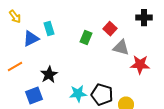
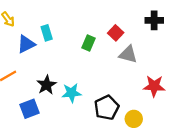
red star: (140, 65) -> (154, 86), moved
cyan star: (78, 94) -> (71, 93), moved
black pentagon: (102, 95) -> (107, 108), turned 30

